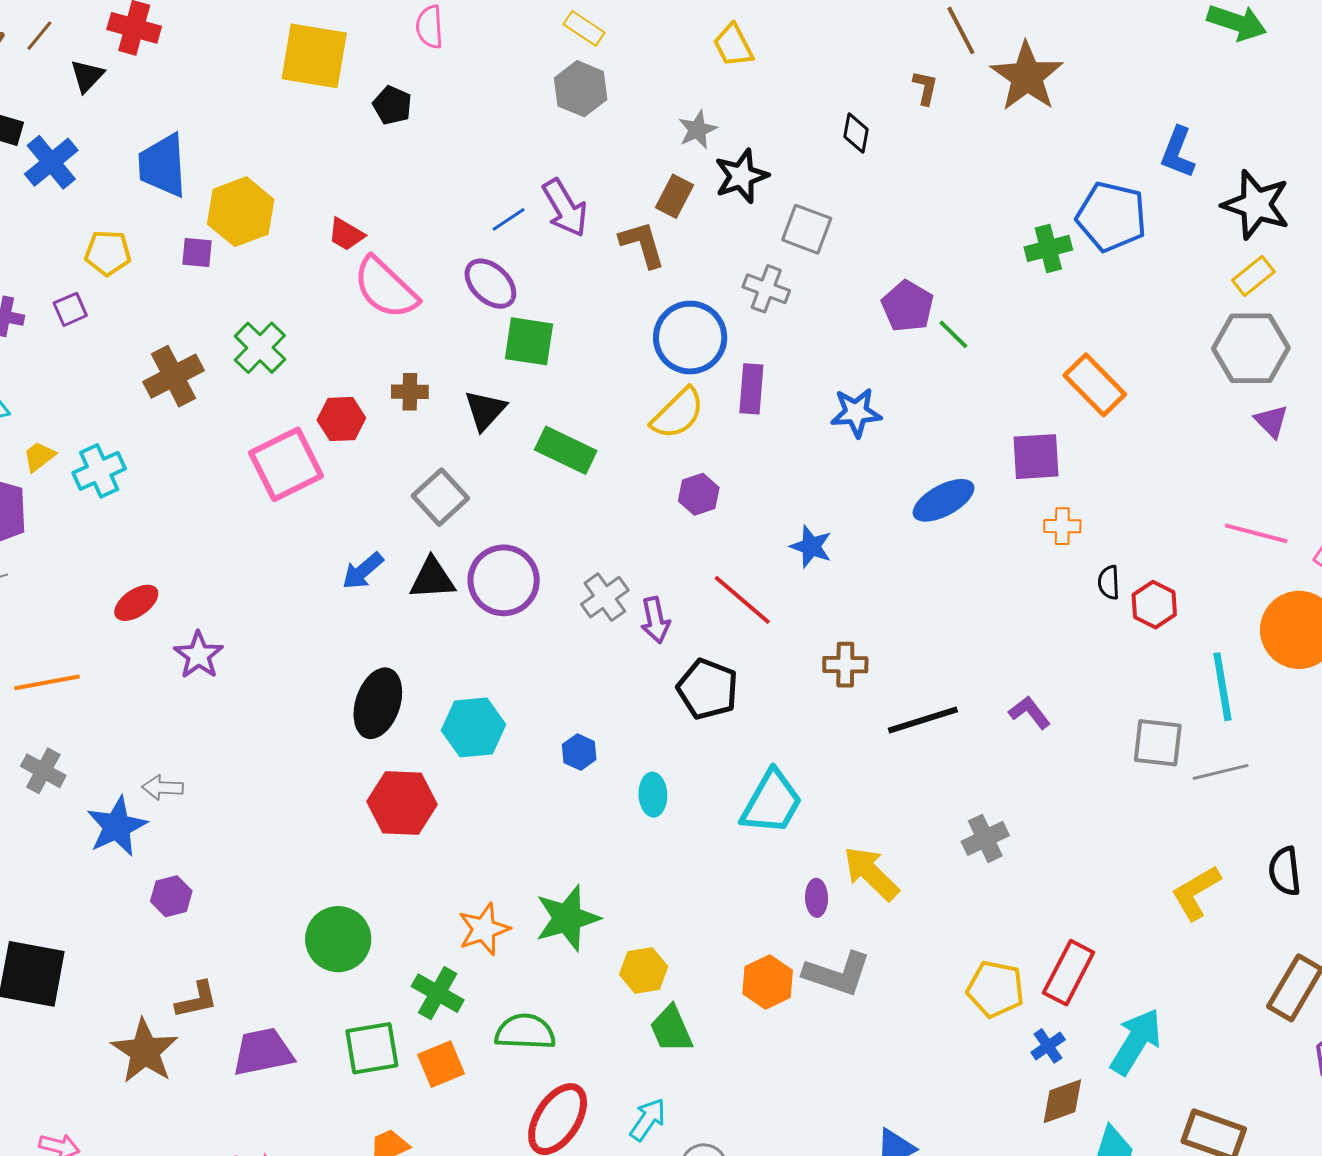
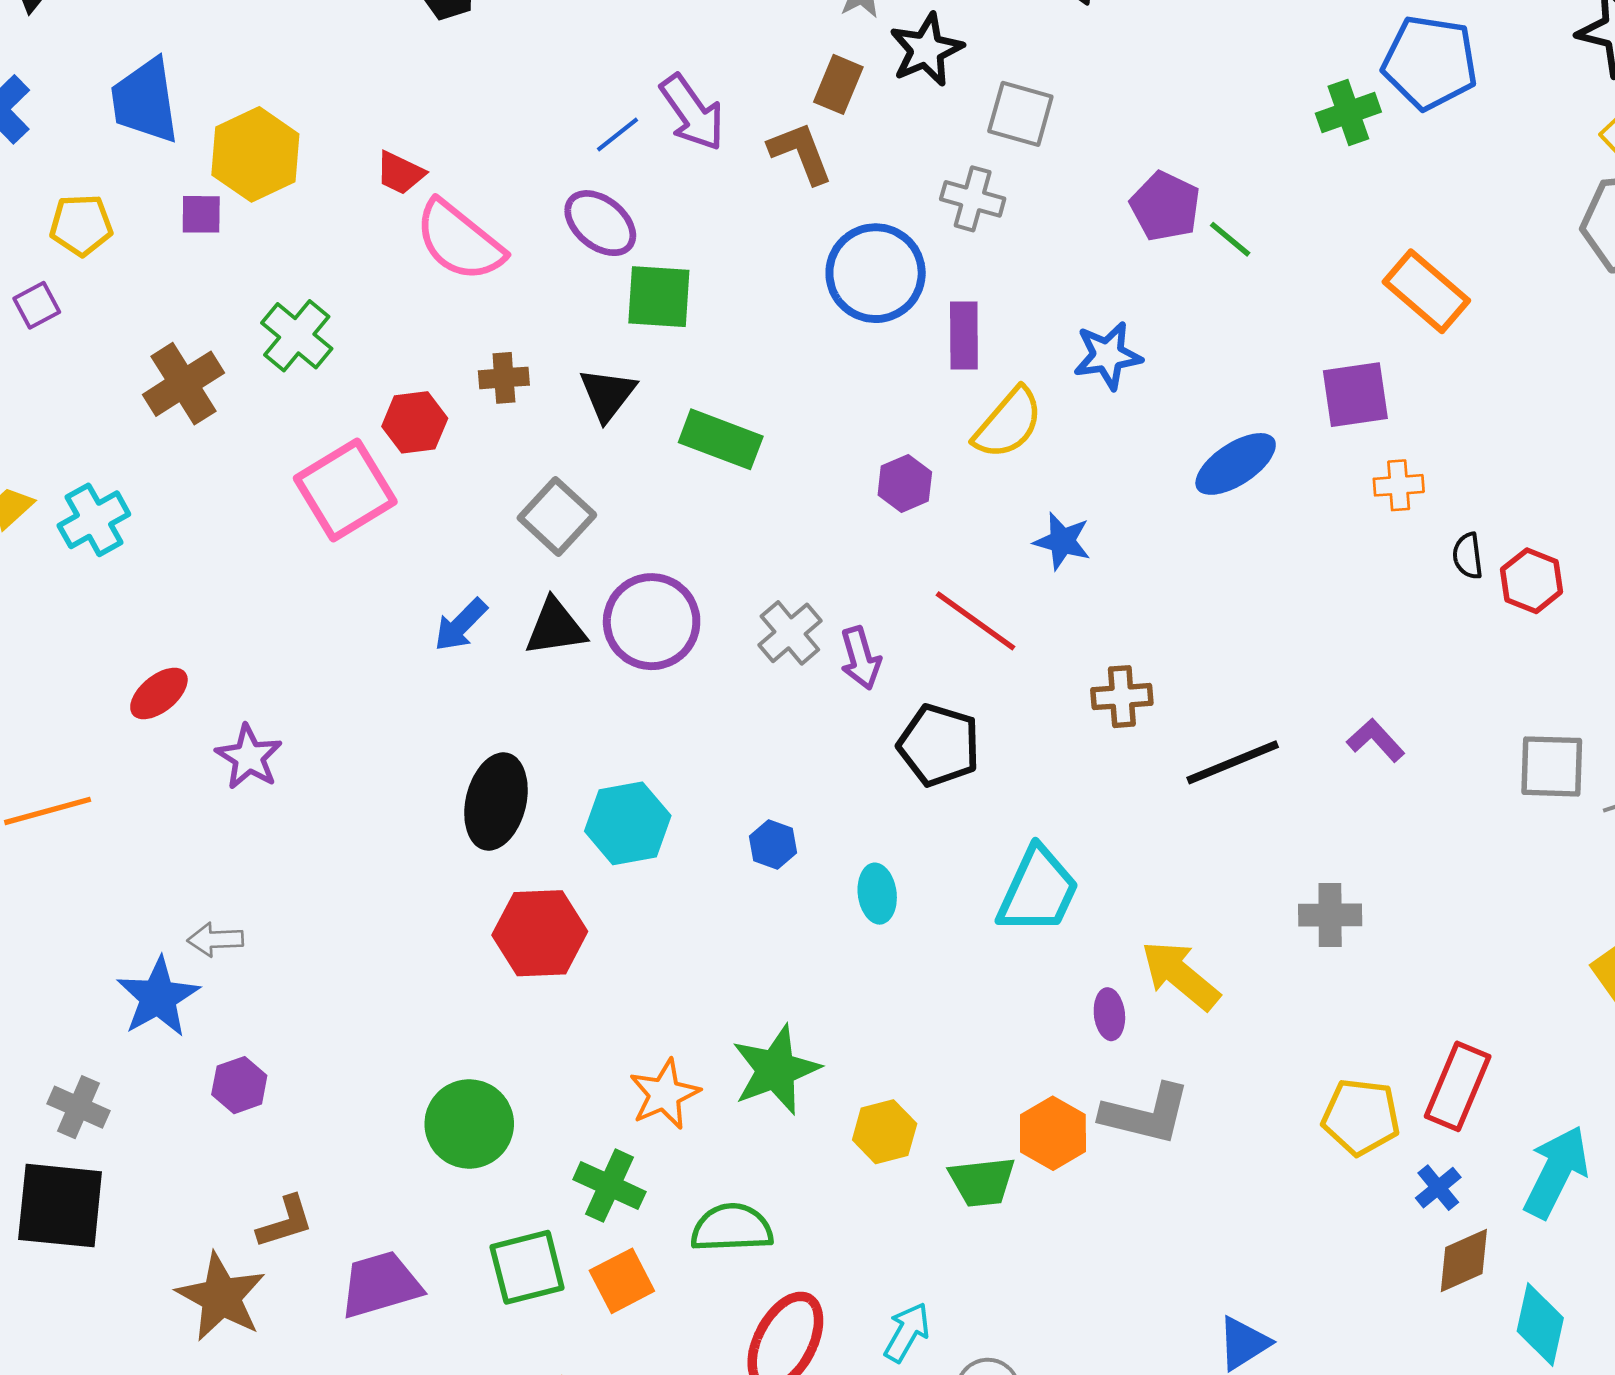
yellow semicircle: (678, 413) -> (1008, 423), moved
gray cross: (43, 771) -> (78, 1107), moved
gray cross: (985, 838) -> (1330, 915), turned 30
green trapezoid: (671, 1029) -> (982, 1182), moved, turned -68

